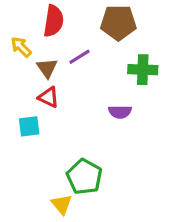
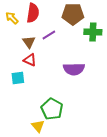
yellow arrow: (21, 47) -> (12, 18), moved
green cross: (143, 70) -> (93, 32), moved
purple semicircle: (120, 112) -> (74, 69), size x1.5

